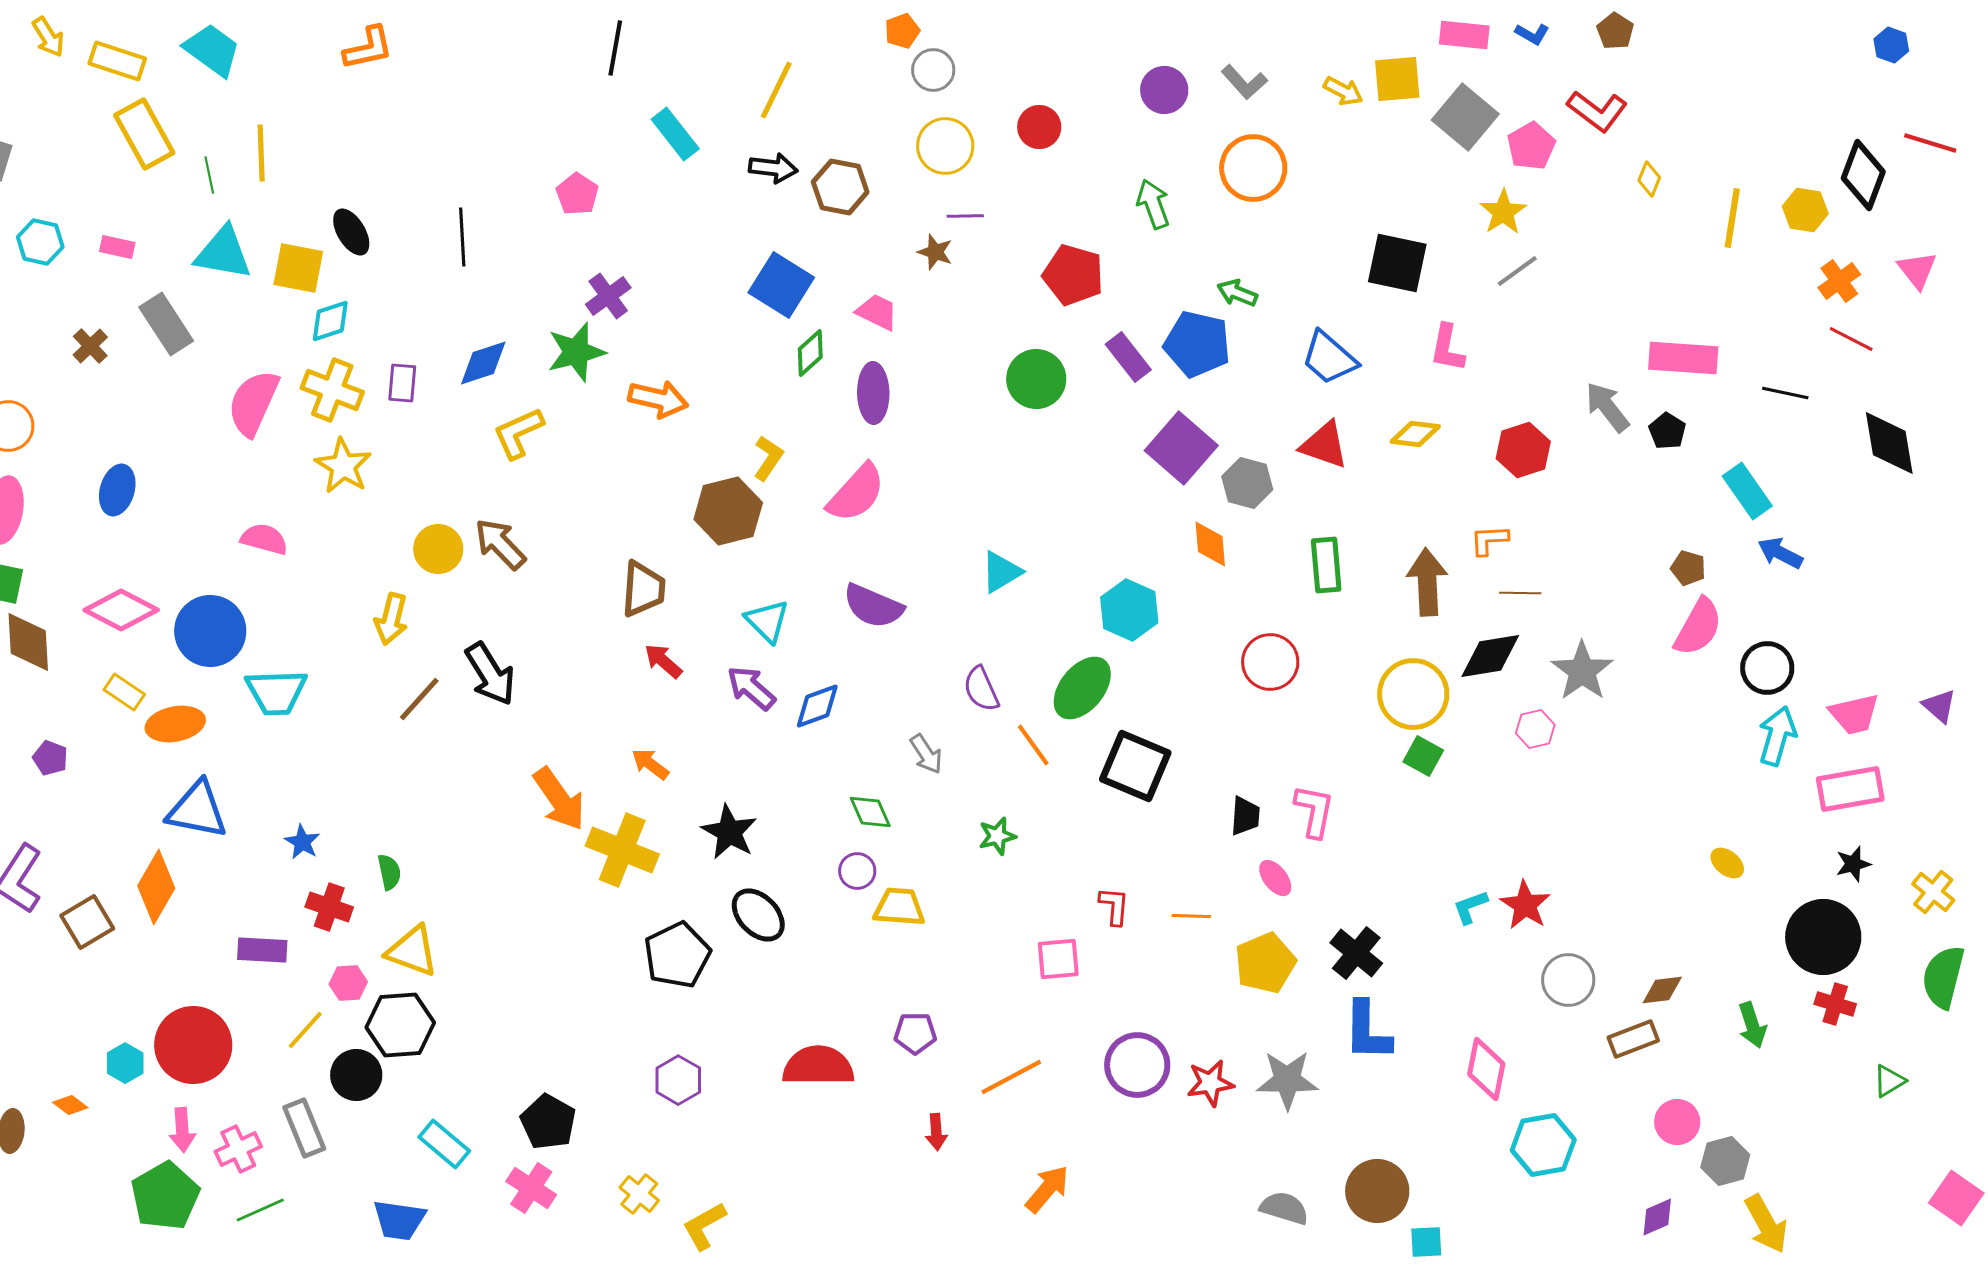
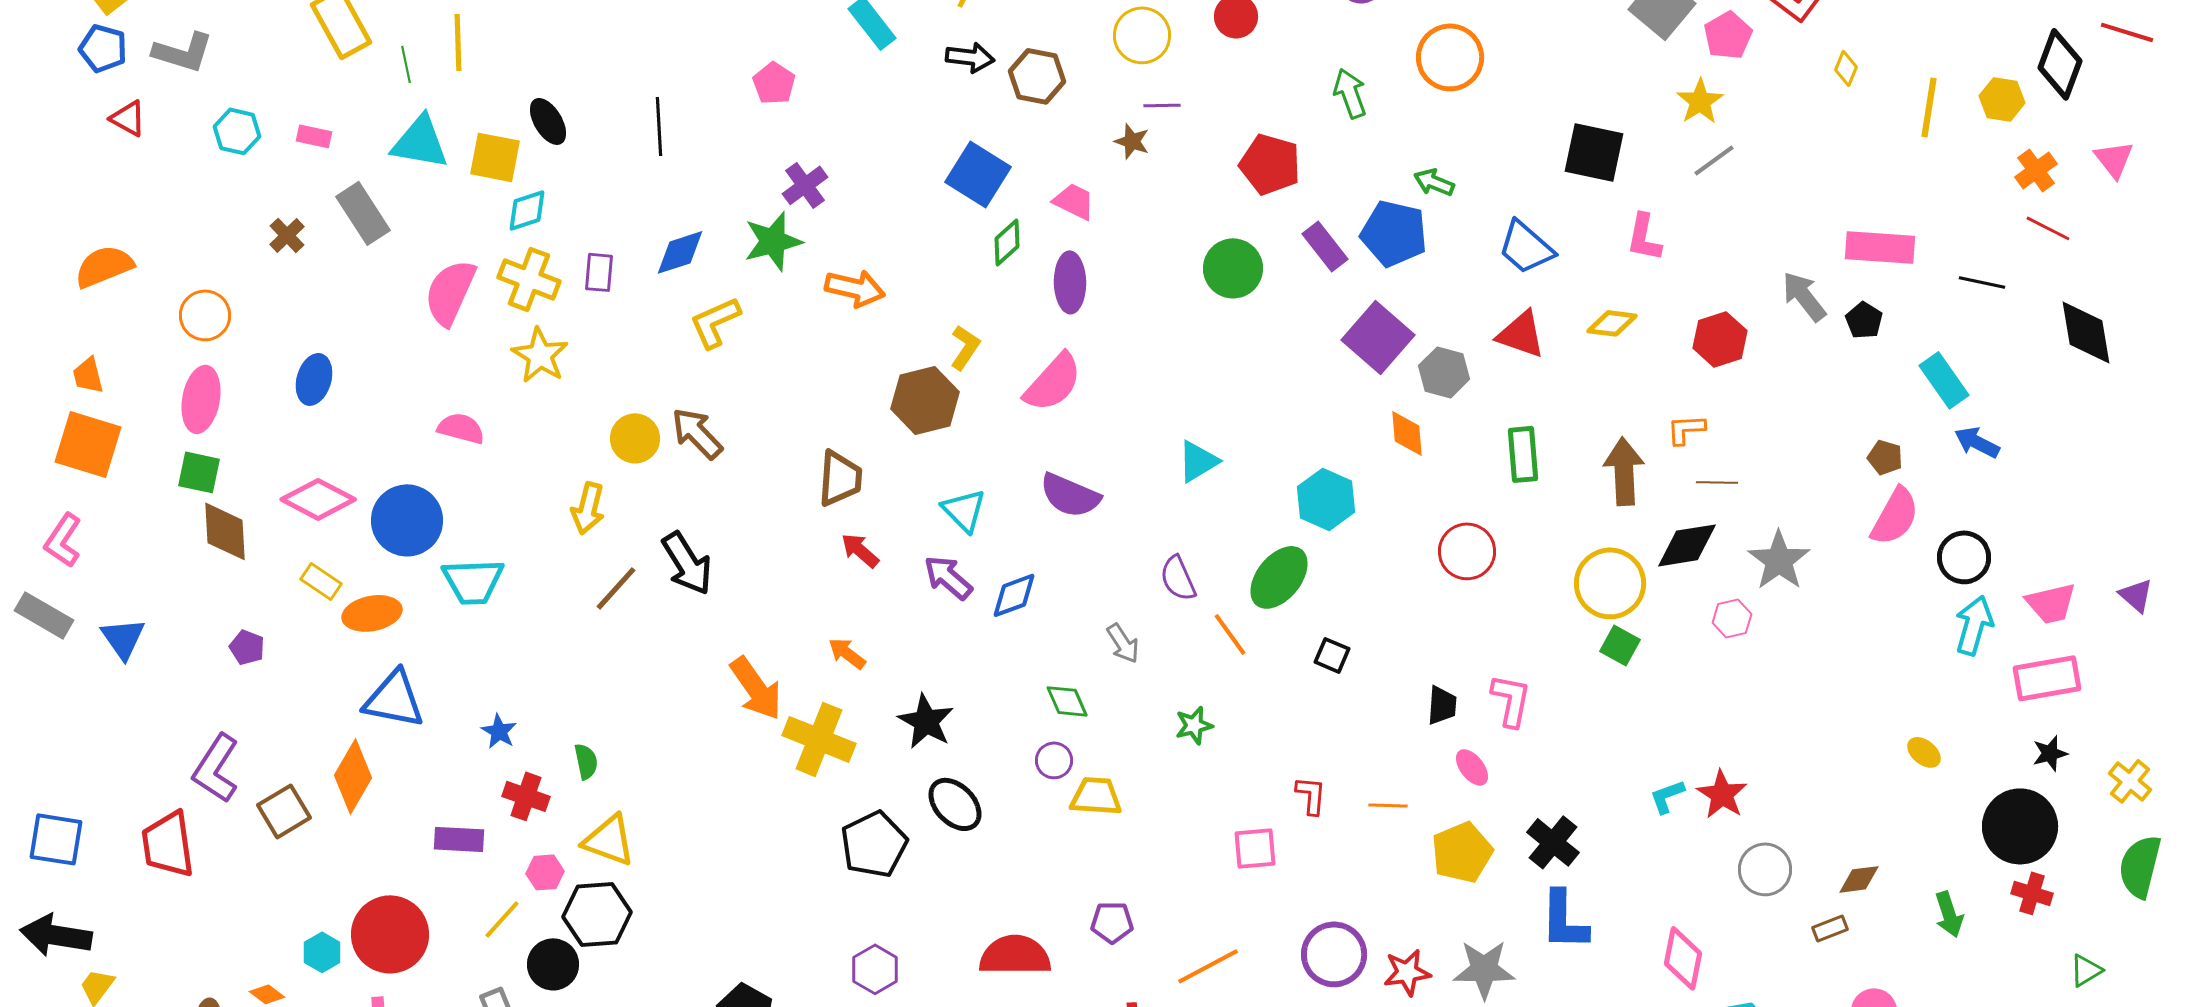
black square: (1135, 766) -> (1332, 655), size x0.5
brown rectangle: (1633, 1039) -> (1830, 928), size x0.7

